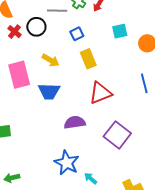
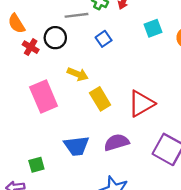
yellow rectangle: (88, 59) -> (100, 99), moved
blue trapezoid: (49, 91) -> (76, 146), moved

